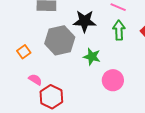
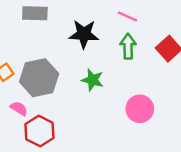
gray hexagon: (60, 40) -> (39, 78), moved
pink circle: (113, 80) -> (140, 109), moved

